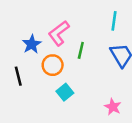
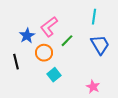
green line: (81, 50) -> (67, 41), turned 32

